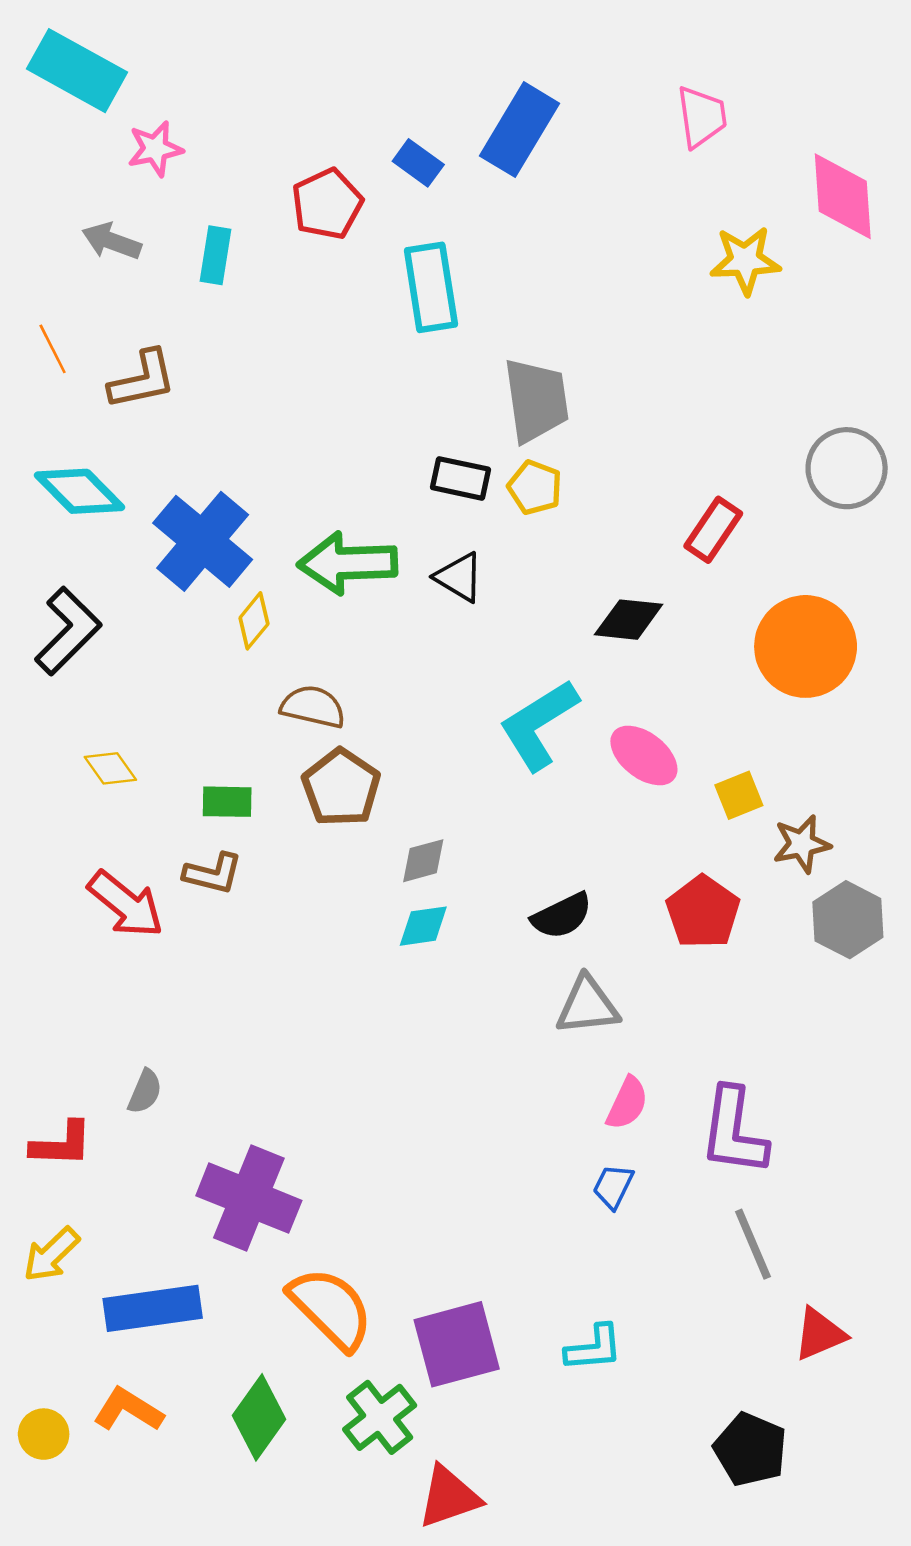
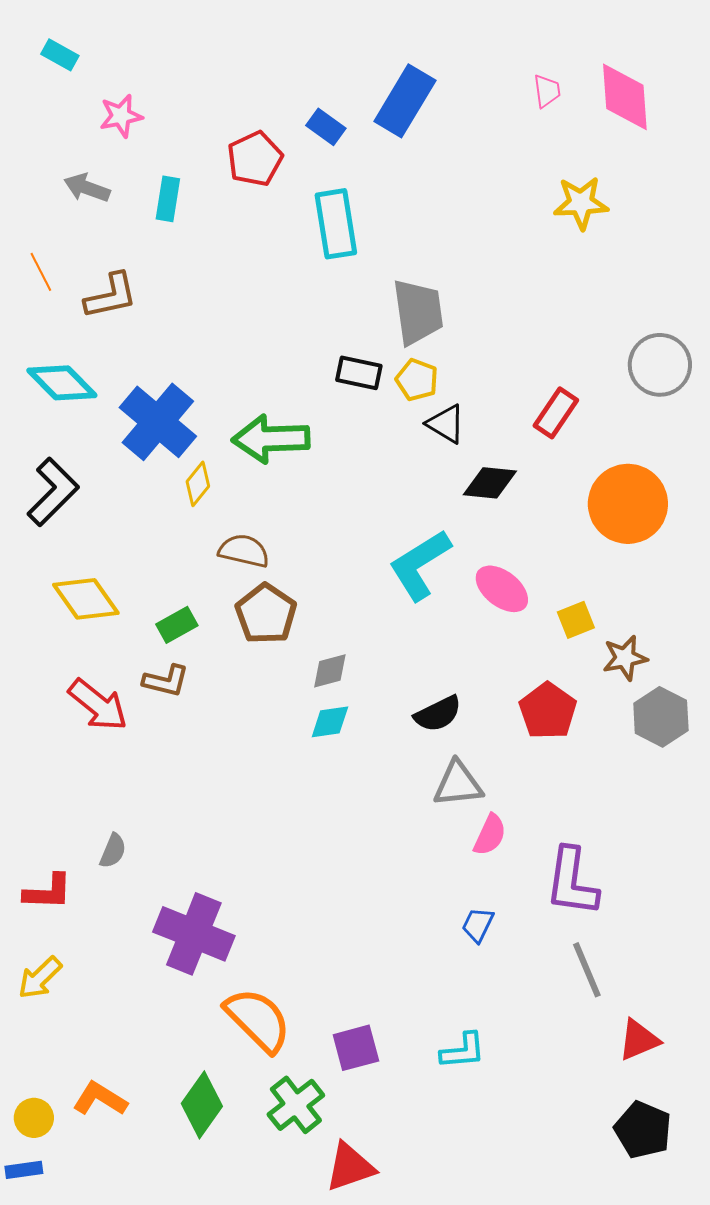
cyan rectangle: (77, 71) -> (60, 55), size x0.5
pink trapezoid: (702, 117) -> (547, 91), size x0.7
pink diamond: (843, 196) -> (625, 97), moved
black triangle: (459, 577) -> (446, 424), moved
yellow diamond: (110, 768) -> (86, 599), size x1.6
green rectangle: (227, 802) -> (177, 625), turned -30
pink semicircle: (627, 1103) -> (490, 835), moved
blue rectangle: (153, 1308) -> (24, 1170), moved, size x0.5
purple square: (457, 1344) -> (356, 1048), size x0.7
black pentagon: (750, 1449) -> (643, 1130), moved

